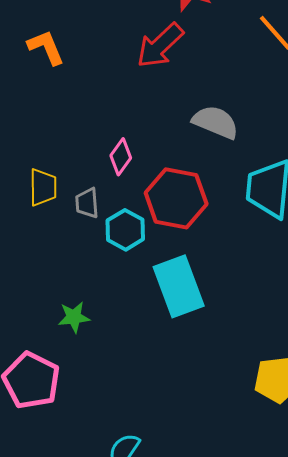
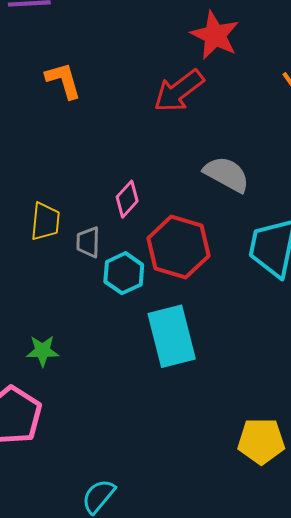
green star: (74, 317) -> (43, 351), moved

